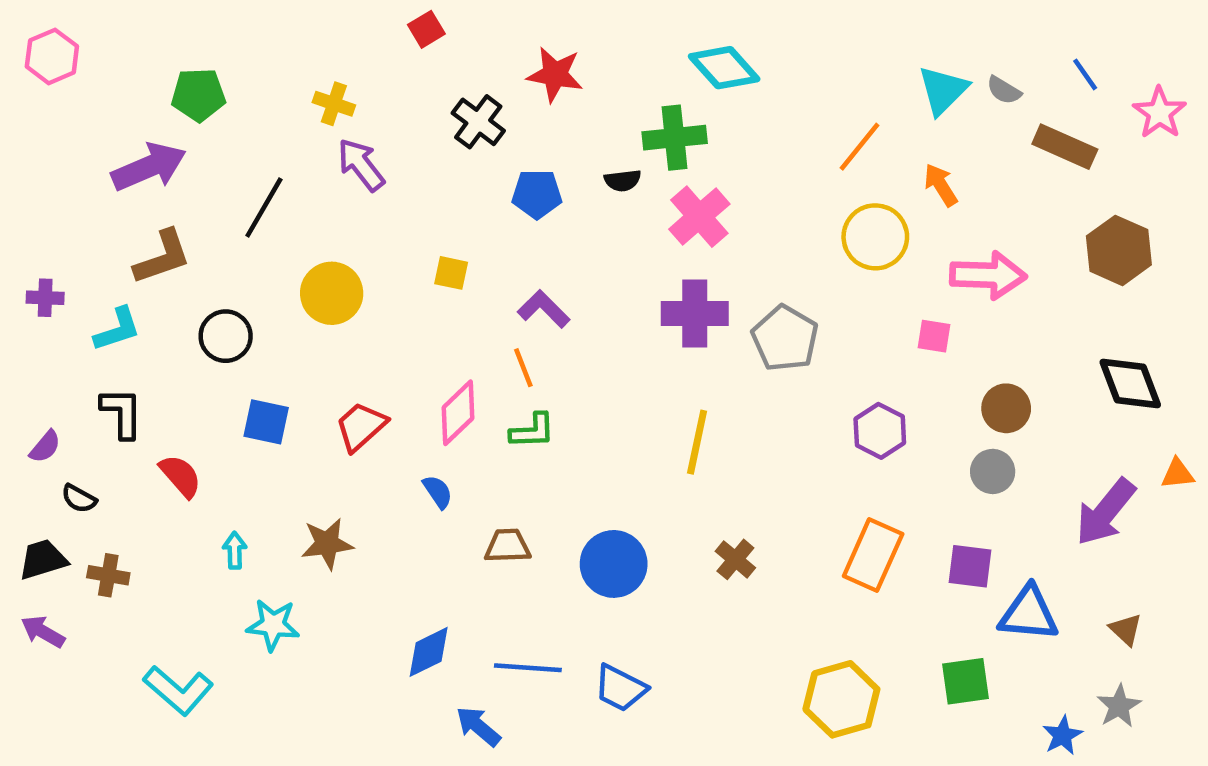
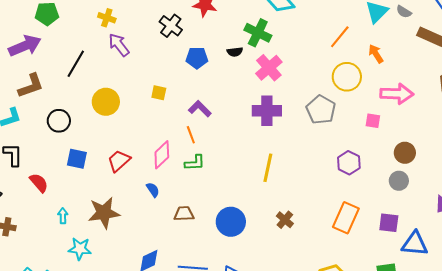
green cross: (675, 138) -> (258, 33), turned 32
gray pentagon: (785, 338) -> (321, 110), moved
brown star: (327, 544) -> (104, 213), size x1.4

